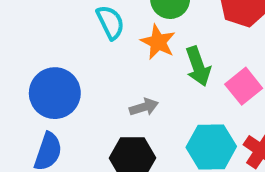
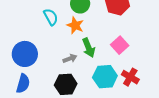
green arrow: (198, 66) -> (89, 48), moved

